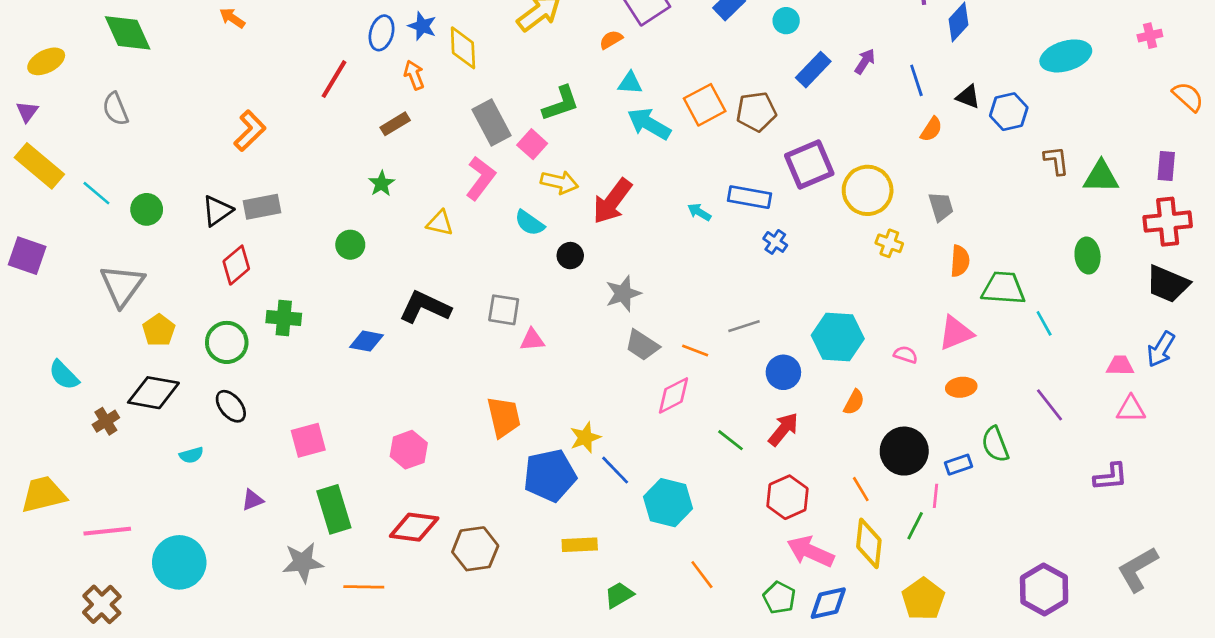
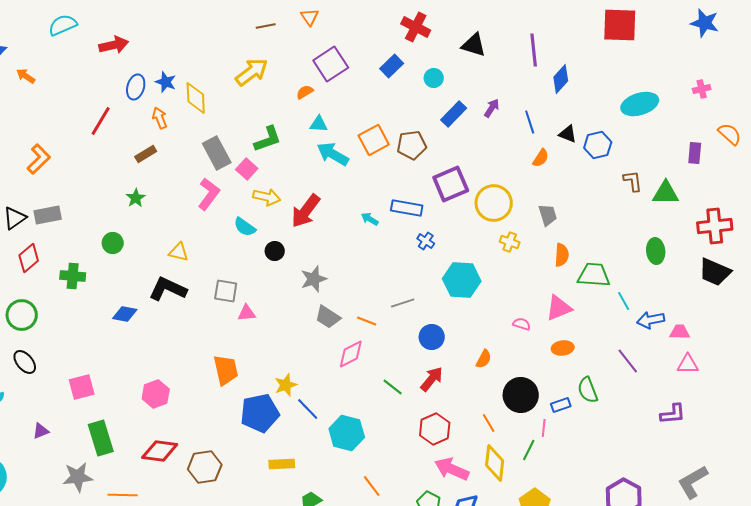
purple rectangle: (1166, 166) -> (695, 153), moved
yellow triangle: (440, 223) -> (179, 252), moved
green cross: (284, 318) -> (73, 276), moved
cyan hexagon: (838, 337) -> (462, 280), moved
blue arrow: (1161, 349) -> (651, 320), moved, turned 48

